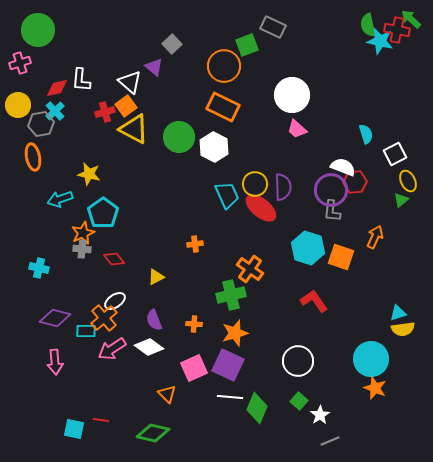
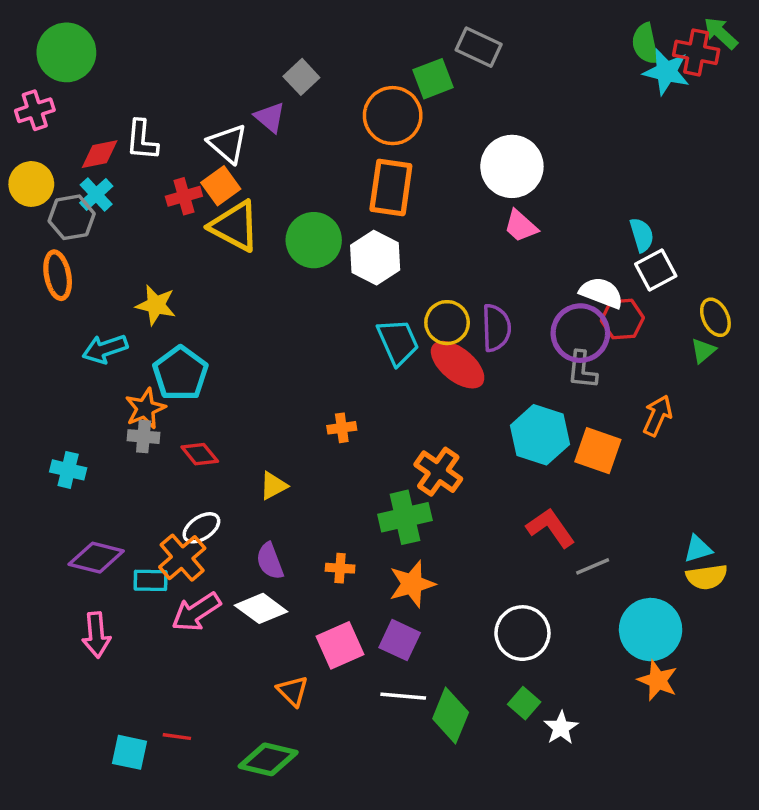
orange rectangle: (223, 107) -> (391, 187), turned 72
white square: (395, 154) -> (656, 270), moved
purple square: (228, 365) -> (400, 640), size x0.7
gray line: (330, 441) -> (593, 566), moved

